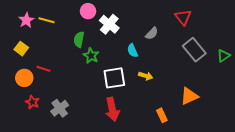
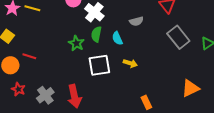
gray semicircle: (152, 33) -> (136, 21), turned 32
green semicircle: (79, 39) -> (96, 34), moved
orange triangle: (189, 96) -> (190, 88), moved
red arrow: (112, 109) -> (74, 96), moved

